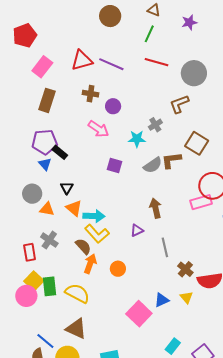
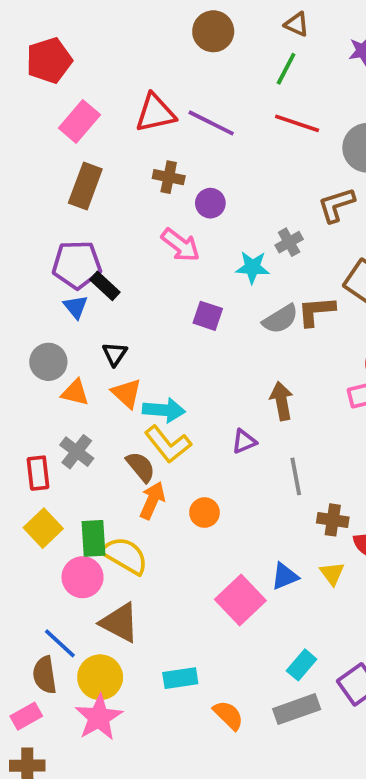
brown cross: (185, 269) -> (333, 520), turned -35
green rectangle: (49, 286) -> (94, 538), moved
pink circle: (26, 296) -> (83, 577), moved

